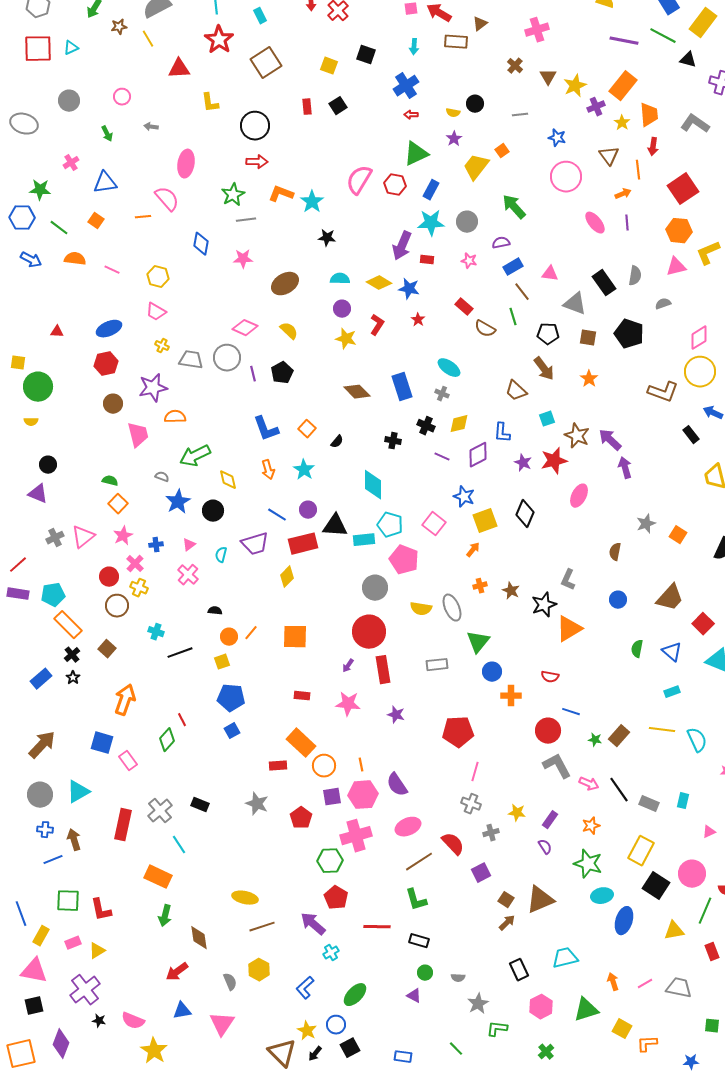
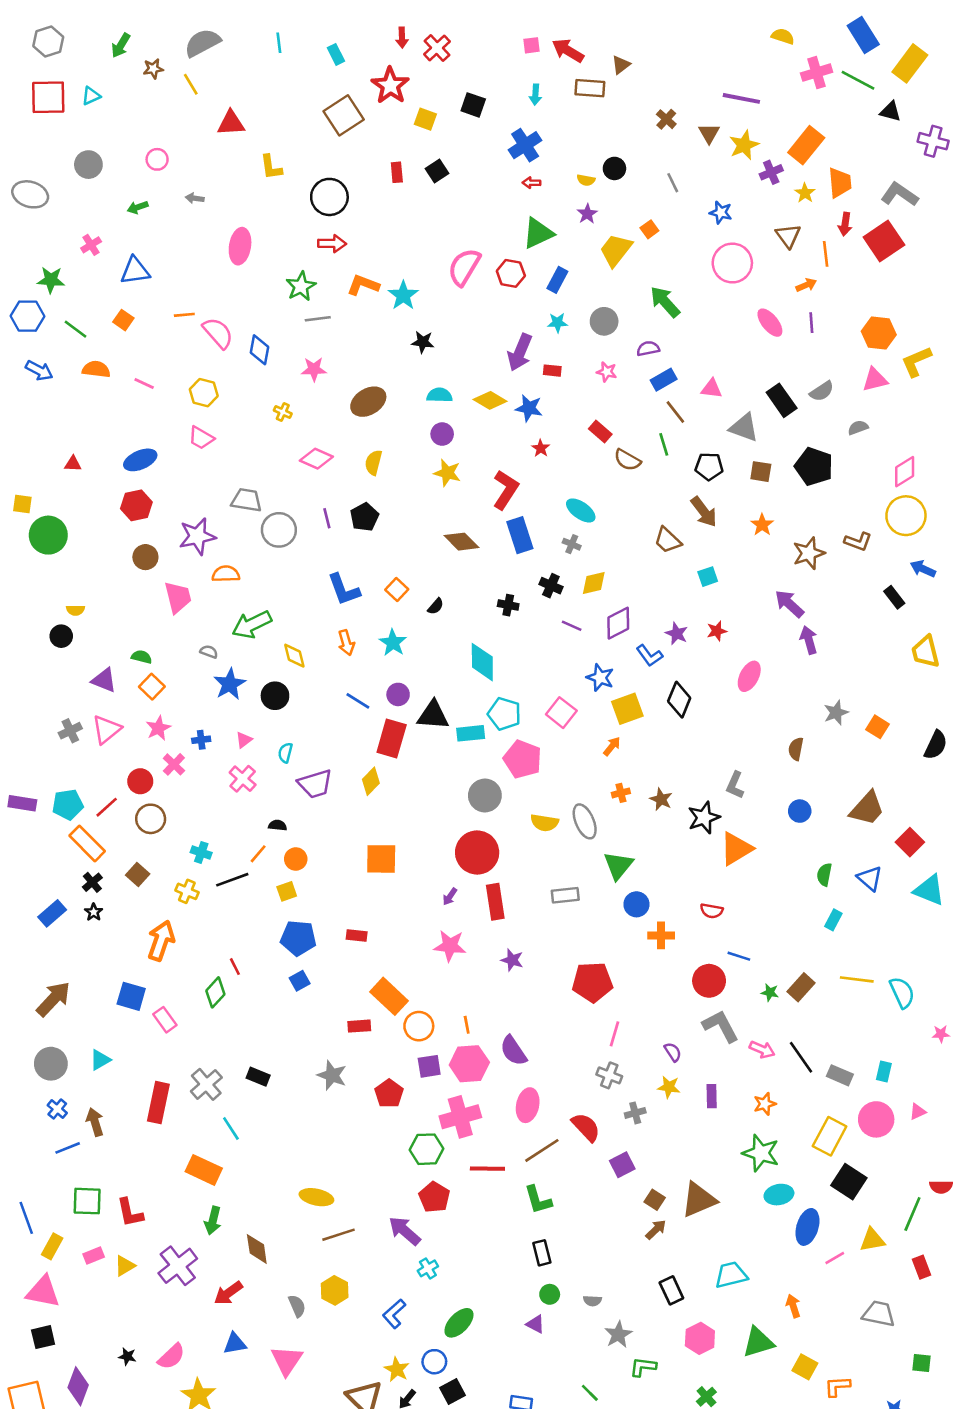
pink cross: (537, 30) -> (817, 73), moved
red star: (219, 40) -> (390, 86), moved
purple line: (624, 41) -> (741, 98), moved
gray line: (520, 115) -> (673, 183), turned 70
green arrow: (107, 134) -> (138, 207), turned 98
red square: (683, 189) -> (884, 241), moved
pink semicircle: (167, 199) -> (218, 333), moved
cyan star: (431, 223) -> (557, 323), size x0.6
gray semicircle: (635, 276) -> (822, 391), turned 48
red L-shape: (377, 325) -> (506, 490), moved, size x1.4
yellow semicircle: (289, 331) -> (373, 463), turned -120
yellow cross: (162, 346) -> (283, 412), moved
gray circle: (227, 358) -> (279, 530), moved
brown L-shape: (663, 392) -> (858, 542), size x0.7
yellow semicircle: (31, 422) -> (75, 610), moved
blue L-shape: (502, 433) -> (649, 656), moved, turned -40
brown star: (577, 436) -> (809, 553), moved, turned 30
red star: (554, 461) -> (717, 631), size x0.6
purple triangle: (38, 494) -> (104, 680), moved
purple trapezoid: (255, 544) -> (315, 784), moved
red rectangle: (303, 544) -> (392, 738), turned -60
red line: (18, 565) -> (107, 807), moved
yellow cross: (139, 588) -> (187, 891), moved
orange line: (251, 633) -> (258, 854), moved
cyan rectangle: (672, 692) -> (833, 920), moved, turned -42
red rectangle: (302, 696) -> (357, 935), moved
cyan triangle: (78, 792) -> (100, 1060), size x0.7
purple rectangle: (550, 820) -> (712, 1096), turned -36
pink ellipse: (408, 827) -> (528, 1105), turned -55
blue cross: (45, 830) -> (57, 1109), turned 35
purple semicircle: (545, 847) -> (673, 1052), moved
pink circle: (692, 874) -> (876, 1119), moved
red line: (377, 927) -> (487, 1169), moved
black rectangle: (419, 941) -> (542, 1253), turned 60
pink line: (645, 984) -> (835, 1258), moved
purple cross: (85, 990) -> (178, 1266), moved
pink semicircle: (133, 1021) -> (171, 1356), turned -65

